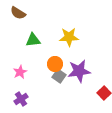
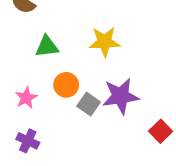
orange circle: (55, 64) -> (66, 85), moved
purple cross: (21, 99) -> (28, 141), turned -32

